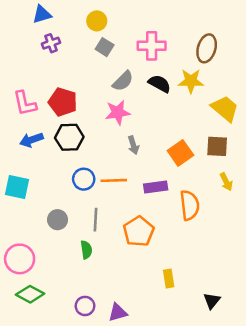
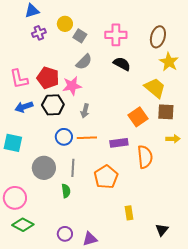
yellow circle: (97, 21) -> (65, 24), moved
gray semicircle: (123, 81) -> (84, 62), moved
yellow star: (191, 81) -> (169, 62), moved, turned 30
yellow trapezoid: (225, 109) -> (155, 88), moved
pink star: (118, 112) -> (72, 86), moved
gray arrow: (133, 145) -> (85, 111), moved, turned 32
yellow arrow: (226, 182) -> (173, 139), turned -64
gray circle: (58, 220) -> (44, 168), size x1.5

